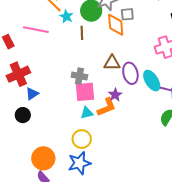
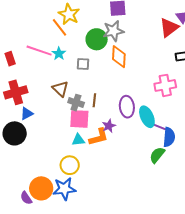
gray square: (127, 14) -> (83, 64), moved
cyan star: (66, 16) -> (59, 54), moved
brown line: (82, 33) -> (94, 100), moved
brown triangle: (112, 63) -> (60, 89), moved, turned 36
black circle: (23, 115) -> (15, 133), size x1.5
orange circle: (43, 158) -> (41, 188), moved

